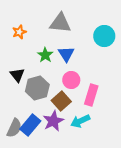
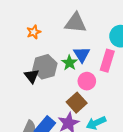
green star: (45, 55) -> (69, 63), moved
gray hexagon: (37, 88) -> (45, 67), moved
pink rectangle: (91, 95) -> (107, 61), moved

